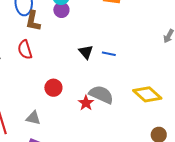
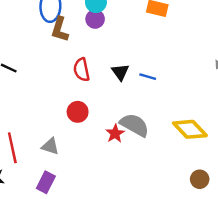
red semicircle: (25, 50) -> (82, 70), moved

